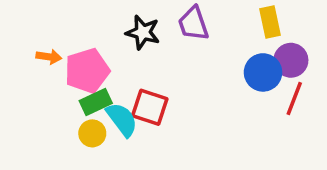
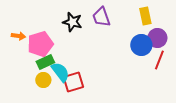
red square: (150, 107) -> (73, 82), moved, turned -35

